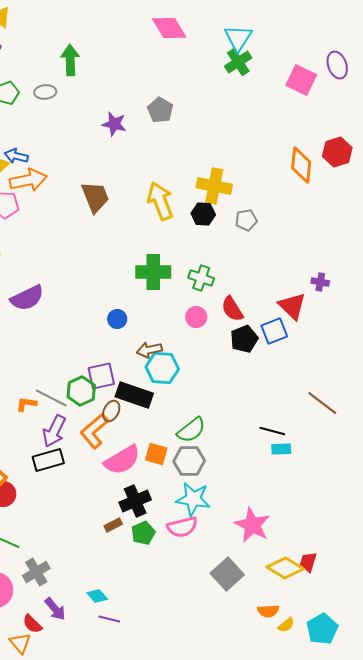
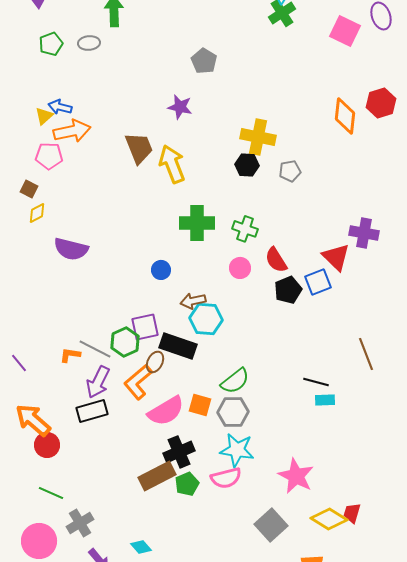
purple star: (114, 124) -> (180, 107), moved
yellow arrow: (160, 201) -> (172, 164), moved
purple cross: (320, 282) -> (364, 233), size x1.6
purple semicircle: (27, 298) -> (71, 249), turned 40
brown line: (322, 403) -> (366, 354), turned 32
brown rectangle: (113, 525) -> (157, 476), size x2.0

